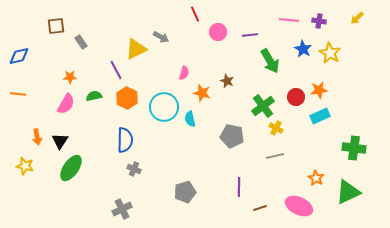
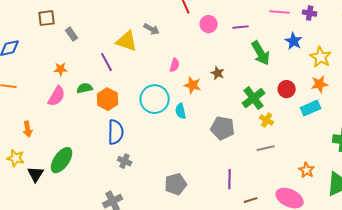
yellow triangle: (136, 49) -> (127, 41), turned 45
yellow star: (330, 53) -> (321, 57), moved
orange star: (319, 90) -> (320, 84), moved
orange hexagon: (127, 98) -> (108, 99), moved
black triangle: (60, 141) -> (36, 174), moved

